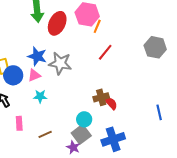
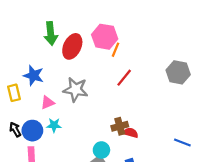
blue star: (37, 56) -> (33, 76), moved
blue circle: (13, 75) -> (32, 131), moved
red semicircle: (111, 103) -> (131, 133), turned -32
blue line: (159, 112) -> (182, 142), turned -56

